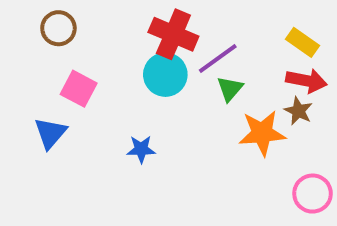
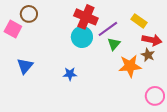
yellow rectangle: (302, 42) -> (139, 21), moved
pink square: (79, 89) -> (13, 29), moved

